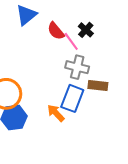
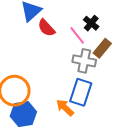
red semicircle: (56, 31) -> (46, 28), moved
brown rectangle: (98, 85) -> (102, 48), moved, turned -54

